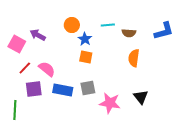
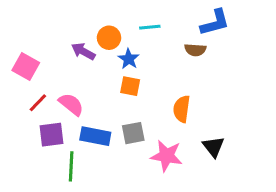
cyan line: (108, 25) -> (150, 27), moved
blue L-shape: (164, 31) -> (215, 23), moved
purple arrow: (38, 35) -> (83, 51), moved
orange semicircle: (134, 58) -> (182, 109), moved
green line: (15, 110) -> (71, 166), moved

